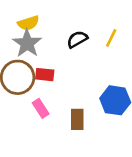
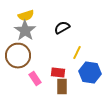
yellow line: (111, 38) -> (77, 53), moved
red rectangle: (45, 75) -> (58, 73), moved

